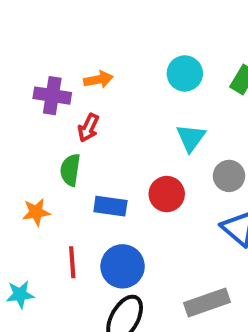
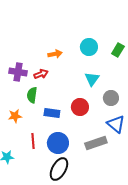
orange arrow: (98, 80) -> (55, 54), moved
purple cross: (52, 96) -> (18, 72), moved
red arrow: (88, 128) -> (41, 74), turned -136
gray rectangle: (207, 302) -> (96, 143), moved

